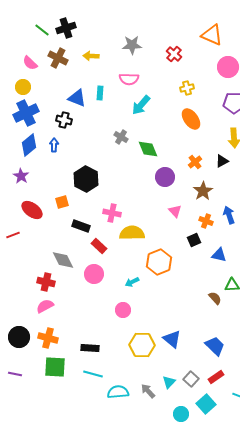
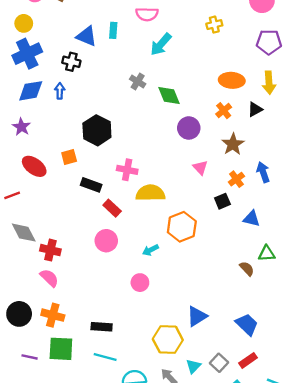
orange ellipse: (191, 119) -> (232, 80), moved, turned -50
blue diamond: (29, 145) -> (31, 91), turned 30
orange cross: (206, 221) -> (236, 179), turned 32
gray diamond: (63, 260) -> (24, 233), moved
pink semicircle: (45, 306) -> (49, 278), turned 72
blue triangle: (172, 339) -> (197, 316), turned 48
yellow hexagon: (142, 345) -> (168, 339), moved
purple line: (15, 374) -> (30, 357), moved

